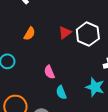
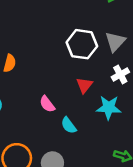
red triangle: (65, 32) -> (84, 85), moved

